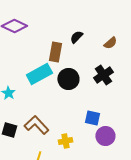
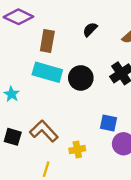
brown rectangle: (55, 52) -> (47, 41), moved
cyan rectangle: (39, 74) -> (47, 72), turned 45

